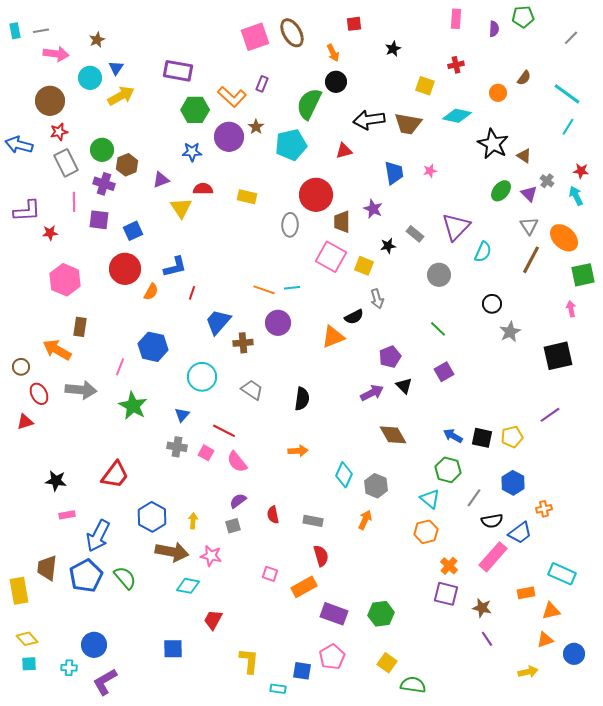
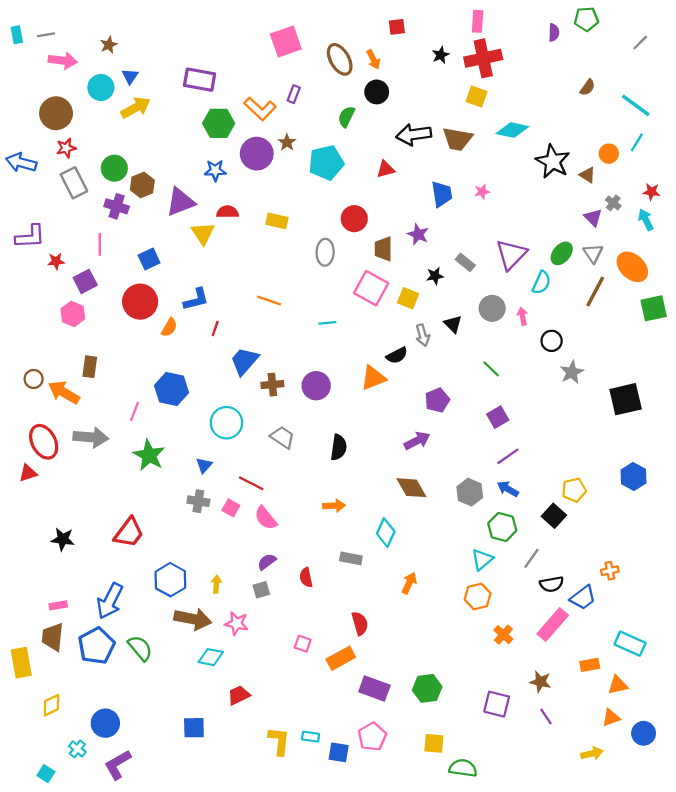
pink rectangle: (456, 19) -> (478, 21), moved
brown ellipse: (292, 33) -> (340, 59), moved
red cross: (456, 65) -> (483, 58), moved, size x2.0
orange circle: (498, 93) -> (609, 154), moved
green semicircle: (309, 104) -> (346, 117), size x0.6
purple triangle: (161, 180) -> (180, 202), size x1.6
green ellipse: (501, 191) -> (562, 253), moved
red circle: (316, 195) -> (354, 219), size x0.7
pink line: (74, 202) -> (100, 244), moved
purple square: (99, 220) -> (85, 281), moved, turned -35
pink hexagon: (65, 280) -> (73, 314), size x0.7
orange line: (264, 290) -> (269, 300), moved
pink arrow: (571, 309) -> (522, 316), moved
purple circle: (278, 323) -> (316, 386), moved
brown circle: (21, 367) -> (34, 379), moved
black triangle: (404, 386) -> (453, 324), moved
red ellipse: (39, 394) -> (44, 442), size x1.4
purple line: (550, 415) -> (508, 456), moved
brown diamond: (393, 435) -> (411, 488), moved
black square: (482, 438) -> (554, 516), moved, turned 30
blue hexagon: (513, 483) -> (633, 477), moved
gray hexagon: (376, 486) -> (470, 492), moved
cyan triangle: (430, 499) -> (482, 559), turned 40
pink rectangle: (67, 515) -> (58, 605), moved
gray rectangle: (313, 521) -> (351, 558), moved
purple square: (446, 594) -> (497, 704), moved
red trapezoid: (213, 620) -> (239, 695), turned 35
yellow diamond: (27, 639) -> (52, 705), moved, turned -75
yellow square: (387, 663) -> (434, 743), turned -30
cyan square: (29, 664) -> (46, 774), moved, turned 35
cyan cross: (69, 668) -> (77, 749), turned 35
cyan rectangle: (278, 689) -> (311, 737), moved

